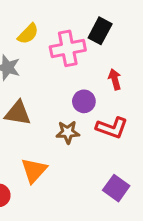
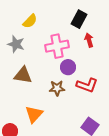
pink cross: (68, 48) -> (57, 46), moved
red arrow: (115, 79) -> (89, 40), moved

